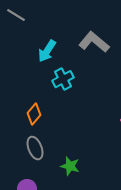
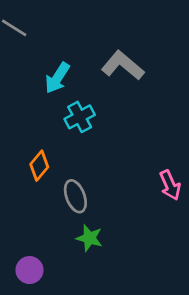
gray ellipse: (35, 148) -> (75, 196), moved

